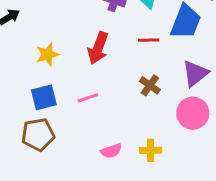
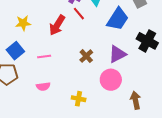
red line: (149, 40) -> (79, 14), moved, turned 40
blue square: (44, 97) -> (15, 51), turned -36
pink semicircle: (111, 151) -> (43, 86), moved

